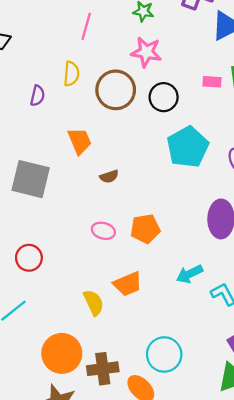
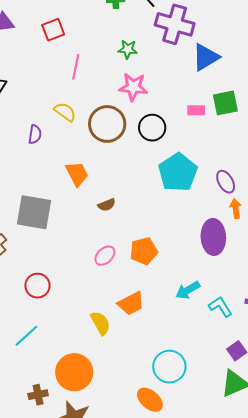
yellow semicircle: (71, 74) -> (65, 112), turned -55
pink ellipse: (103, 231) -> (105, 256), turned -55
brown cross: (103, 369) -> (38, 395), moved, size x0.7

